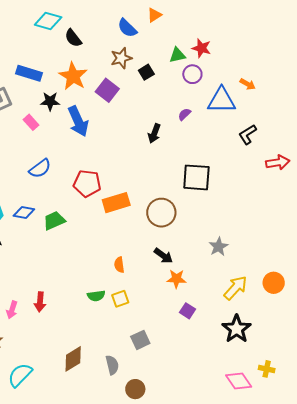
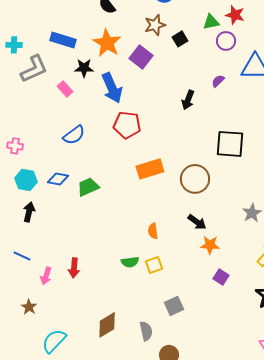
red pentagon: (87, 183) -> (127, 125), moved

